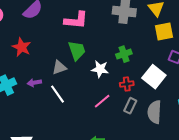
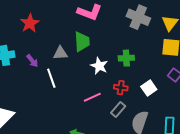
white square: (154, 77) -> (149, 88), size x0.7
purple arrow: (34, 83) -> (32, 61), turned -136

